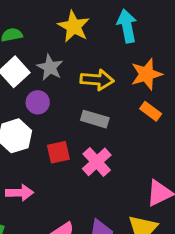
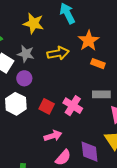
gray rectangle: (95, 119) -> (101, 94), moved
red square: (58, 152) -> (47, 106), turned -35
pink arrow: (20, 193) -> (53, 136), moved

